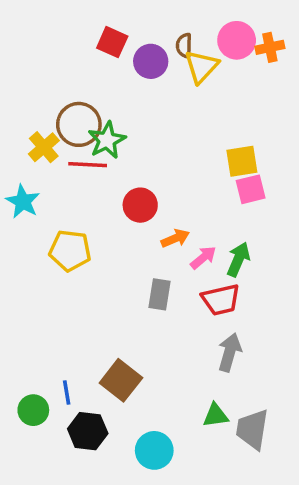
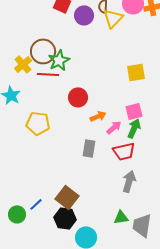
pink square: (251, 189) -> (134, 111), moved
blue line: (67, 393) -> (36, 204), turned 56
black hexagon: (88, 431) -> (65, 218), moved

